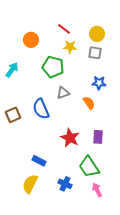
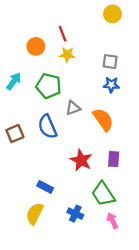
red line: (64, 29) -> (63, 34), moved, turned 32
yellow circle: (97, 34) -> (112, 14), moved
yellow star: (70, 47) -> (67, 55), moved
green pentagon: (53, 67) -> (49, 86), moved
blue star: (99, 83) -> (111, 85), moved
orange semicircle: (89, 103) -> (103, 120), size x1.5

